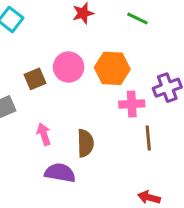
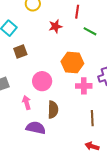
pink circle: (69, 67) -> (42, 81), moved
brown square: (35, 79) -> (20, 52), moved
brown line: (148, 138) -> (92, 118), moved

